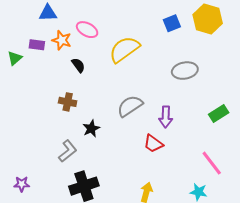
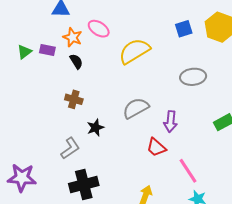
purple rectangle: (37, 45) -> (47, 50), moved
black semicircle: (78, 65) -> (76, 61), moved
pink line: (212, 163) -> (188, 171), moved
purple star: (22, 184) -> (22, 178), size x1.8

